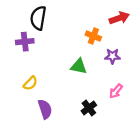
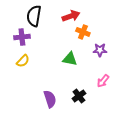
red arrow: (119, 18) -> (71, 16), moved
yellow semicircle: (30, 83) -> (23, 61), moved
purple semicircle: (45, 109) -> (50, 99), moved

